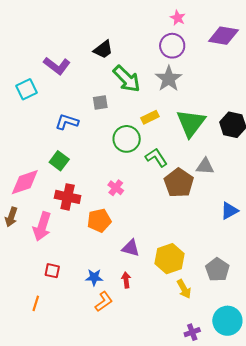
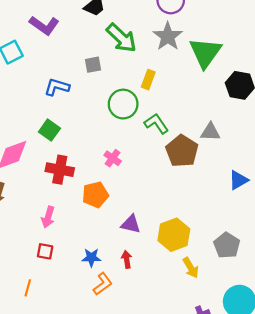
yellow rectangle: (150, 117) -> (148, 80), turned -42
green triangle: (191, 123) -> (205, 53), moved
pink arrow: (42, 226) -> (48, 217), moved, size x0.7

